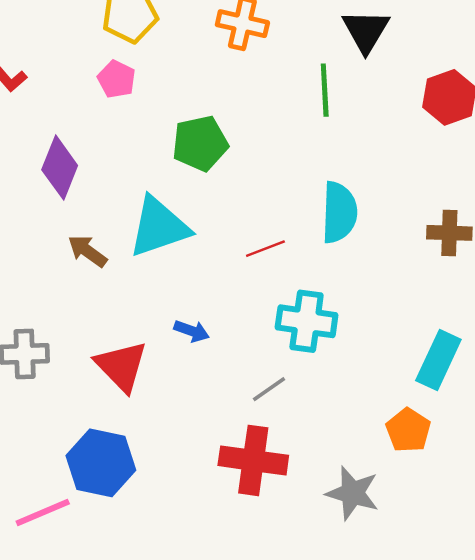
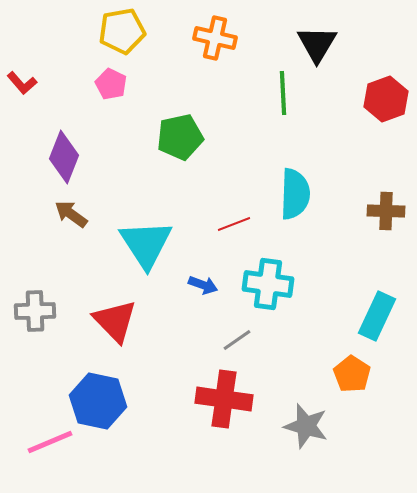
cyan triangle: (159, 227) -> (146, 244), moved, turned -44
brown arrow: (87, 251) -> (71, 214), moved
blue arrow: (192, 331) -> (203, 285), moved

